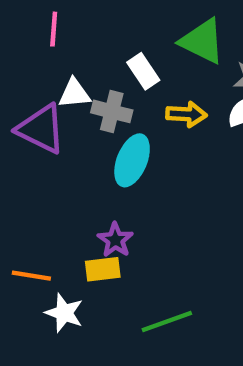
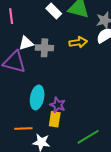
white rectangle: (143, 71) -> (54, 11), moved
cyan ellipse: (132, 160) -> (37, 97), moved
yellow rectangle: (103, 269) -> (55, 119), turned -63

